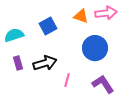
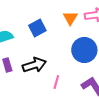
orange triangle: (81, 16) -> (70, 18), turned 42

